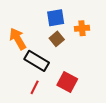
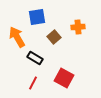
blue square: (56, 18) -> (37, 17), moved
black rectangle: (37, 61) -> (35, 58), size x0.7

